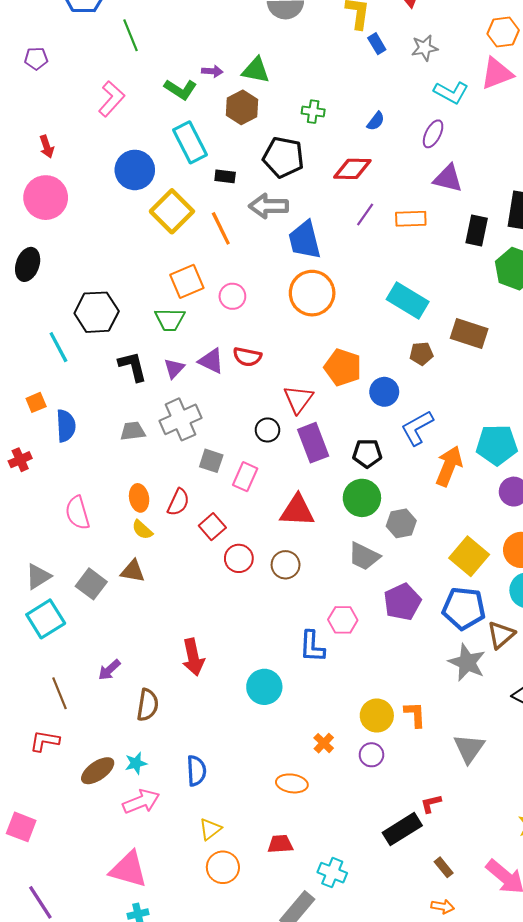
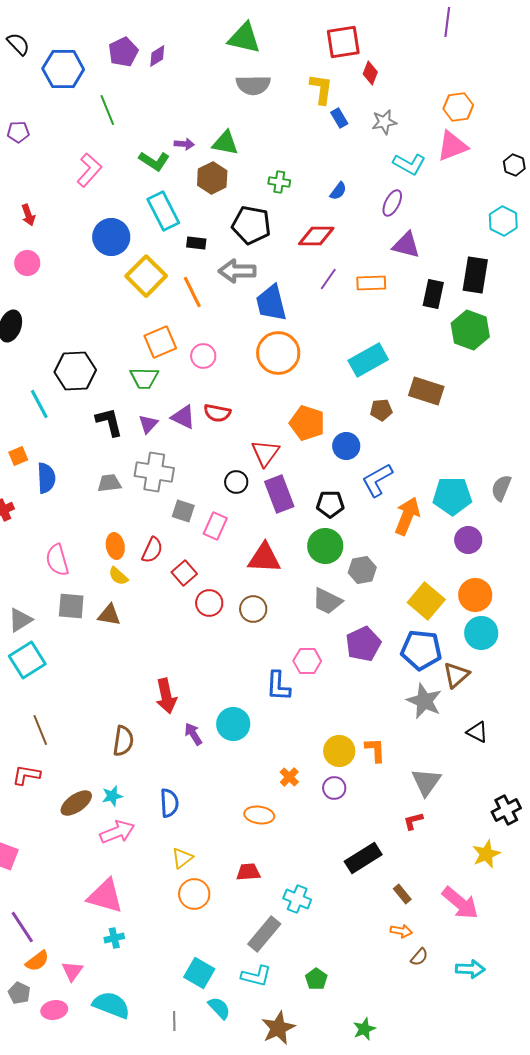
pink circle: (46, 198) -> (27, 263), size x0.6
cyan rectangle: (408, 301) -> (368, 360), turned -60
gray cross: (180, 419) -> (154, 472), turned 33
gray square: (91, 584) -> (71, 606), moved, turned -32
purple arrow: (109, 670) -> (193, 734), moved, turned 100
red L-shape: (431, 804) -> (413, 821), moved

